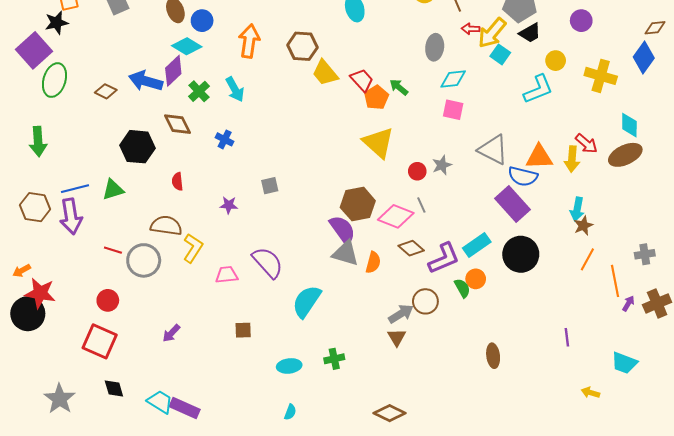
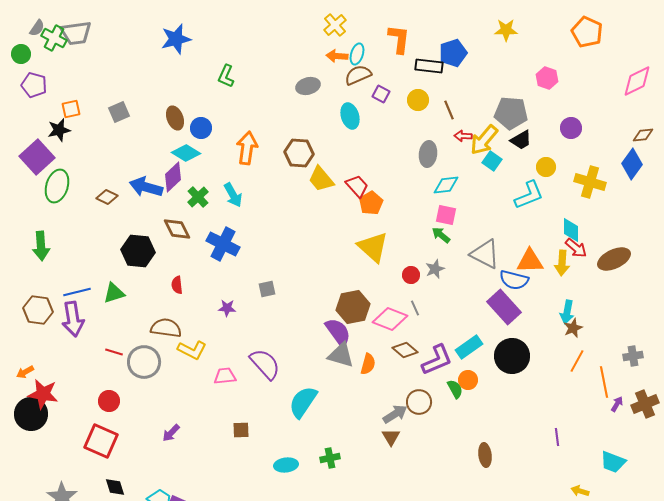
green arrow: (399, 87) -> (441, 235), moved
cyan diamond: (629, 125) -> (571, 230), moved
blue cross: (225, 139) -> (223, 244), size x1.8
yellow L-shape: (193, 248) -> (192, 350), turned 84

